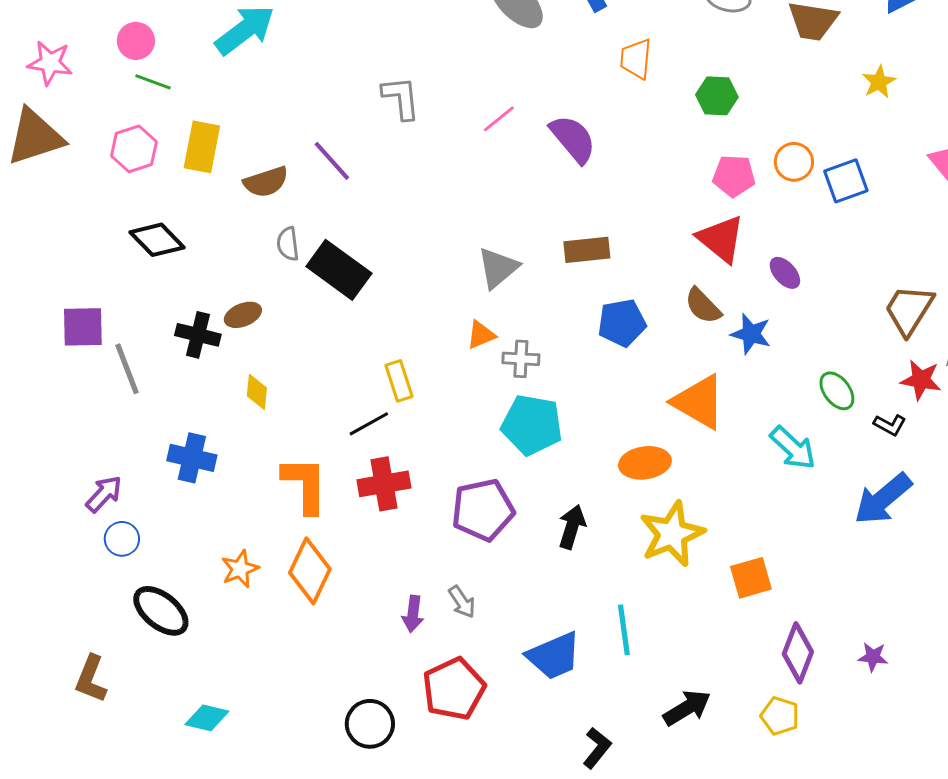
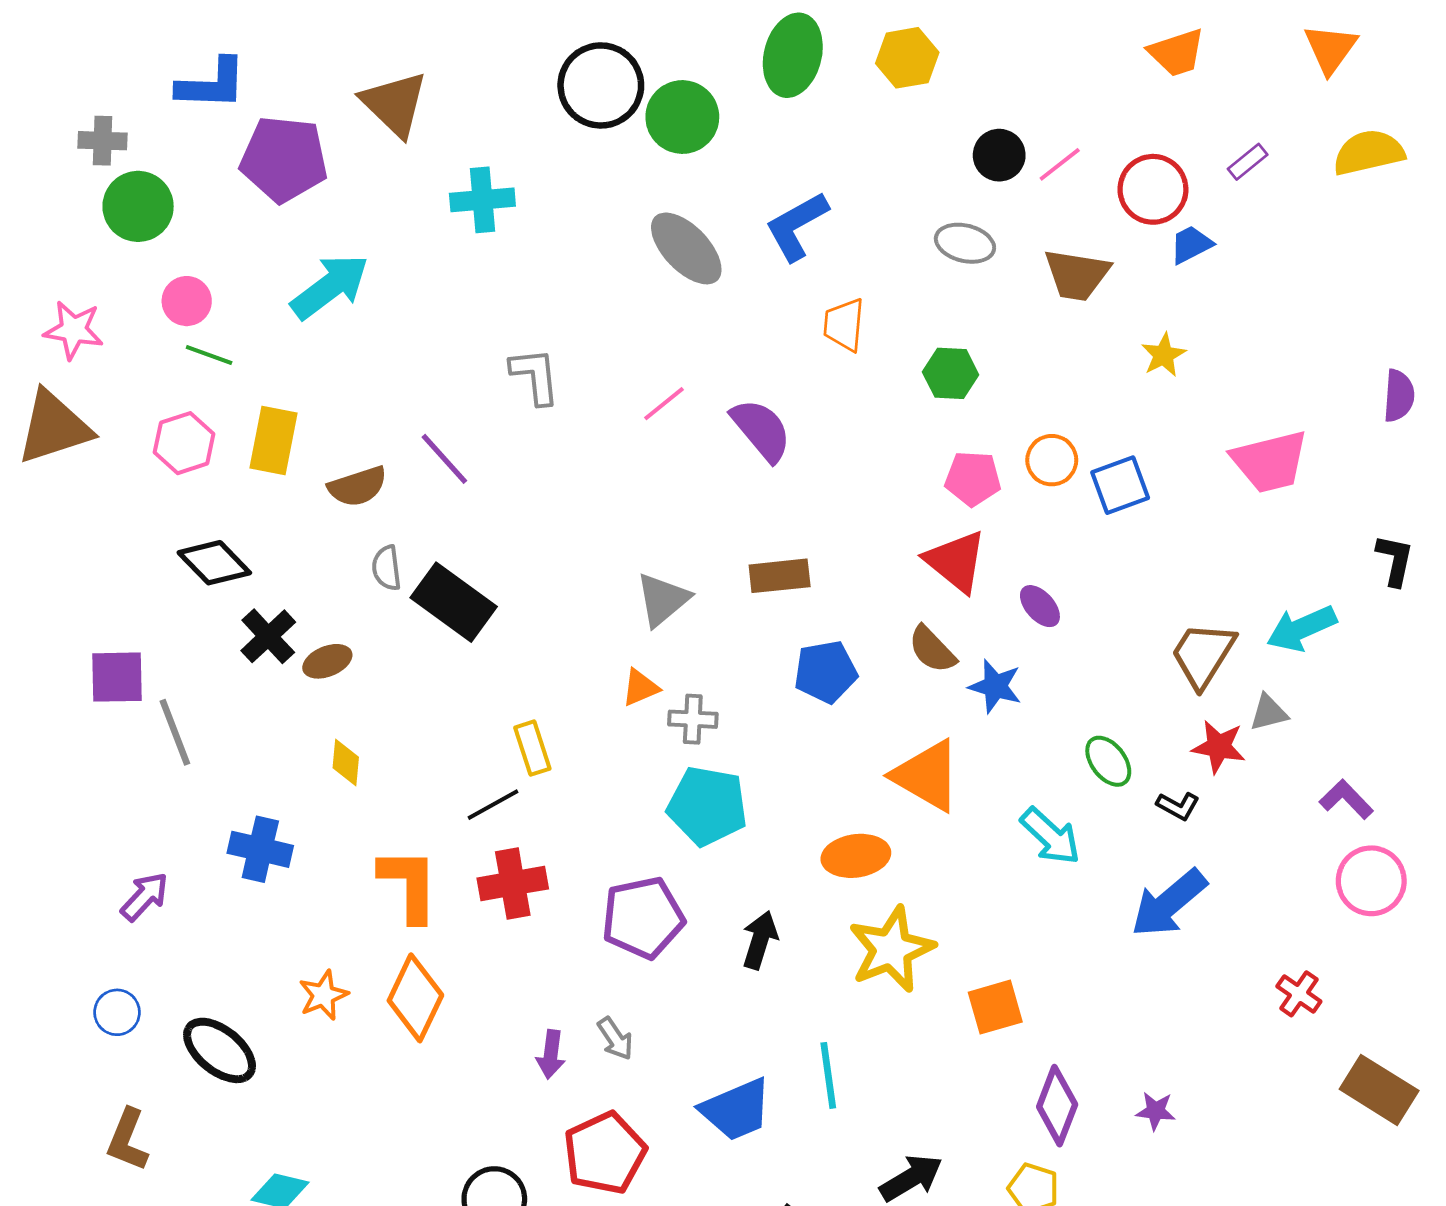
black cross: (198, 335) -> (268, 636), moved, turned 33
blue circle: (122, 539) -> (117, 1012), moved

